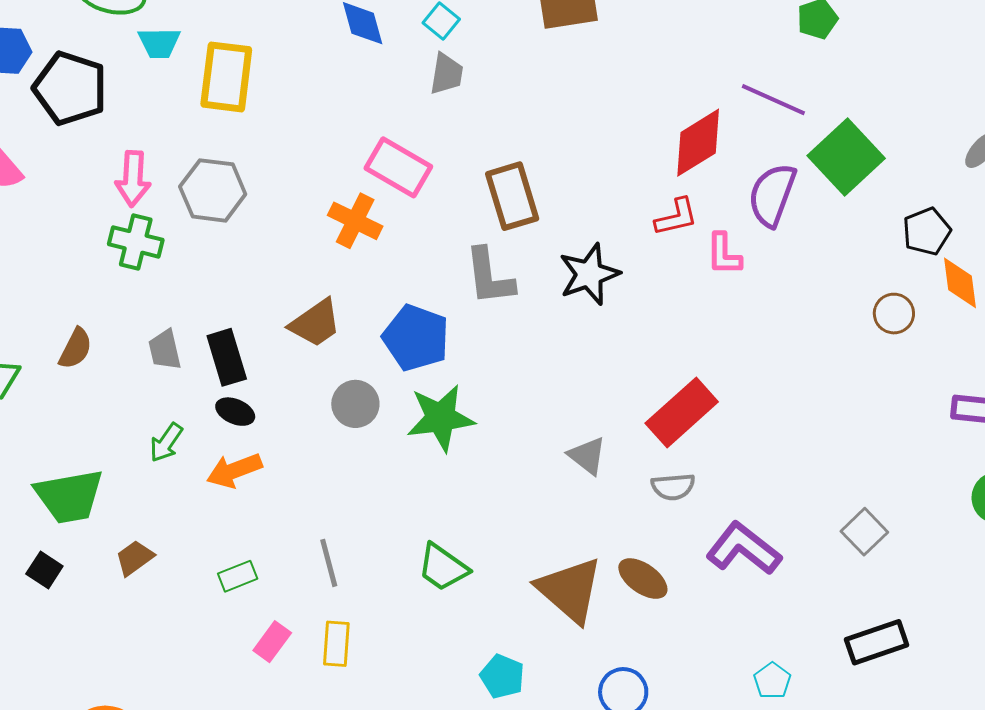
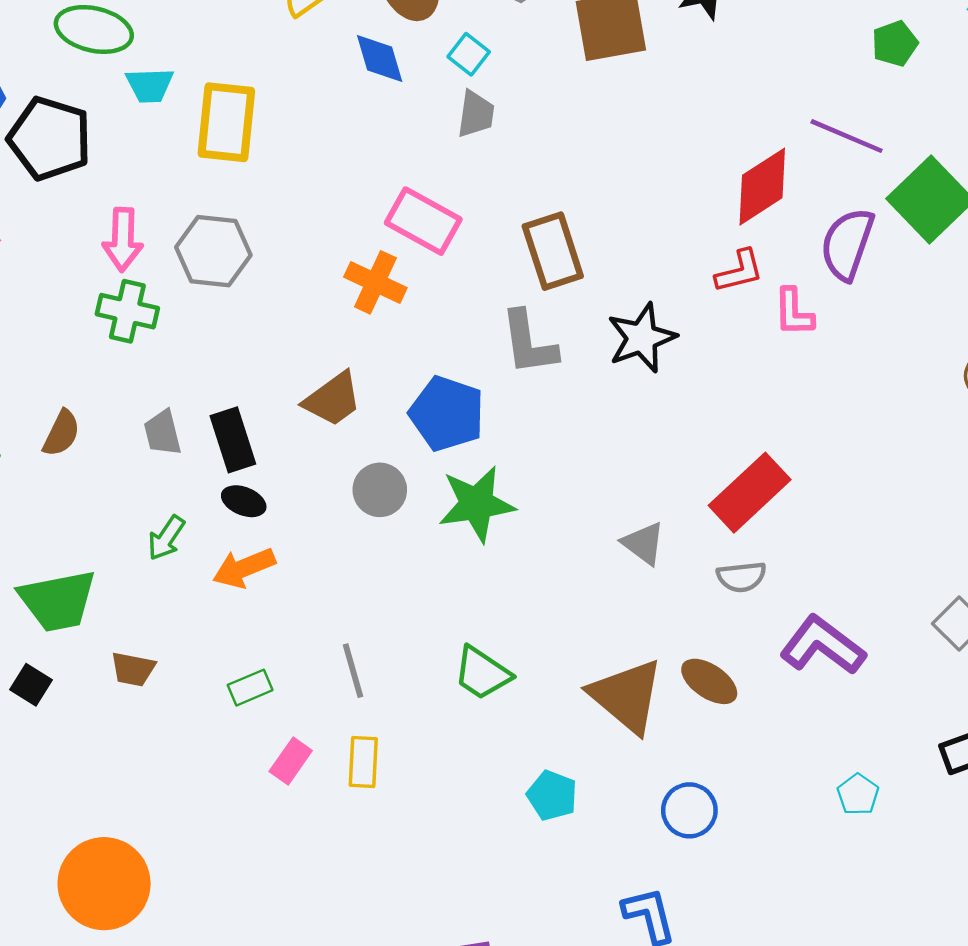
brown trapezoid: (135, 558) -> (133, 669), turned -132

